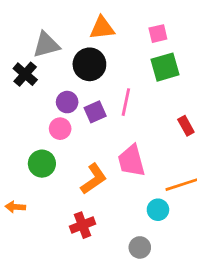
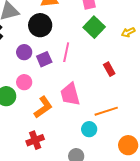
green square: (165, 67) -> (94, 27), turned -30
pink circle: (60, 129) -> (24, 82), moved

